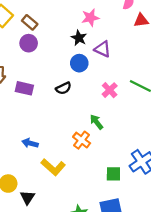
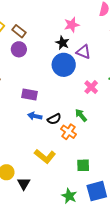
blue circle: (79, 63) -> (64, 65), size x1.5
purple rectangle: (24, 88) -> (30, 94), moved
black semicircle: (63, 88) -> (54, 119), moved
blue arrow: (30, 143) -> (35, 116), moved
green square: (113, 174) -> (83, 165), moved

